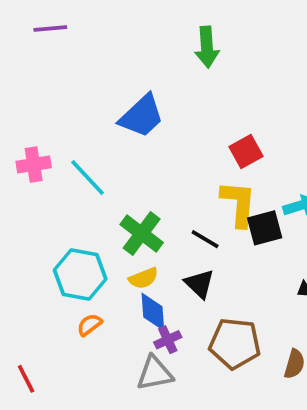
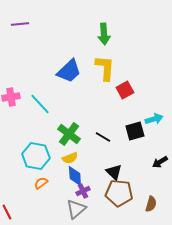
yellow L-shape: (239, 204) -> (105, 68), moved
black triangle: (199, 284) -> (114, 172), moved
gray triangle: (155, 373) -> (76, 209), turned -30

